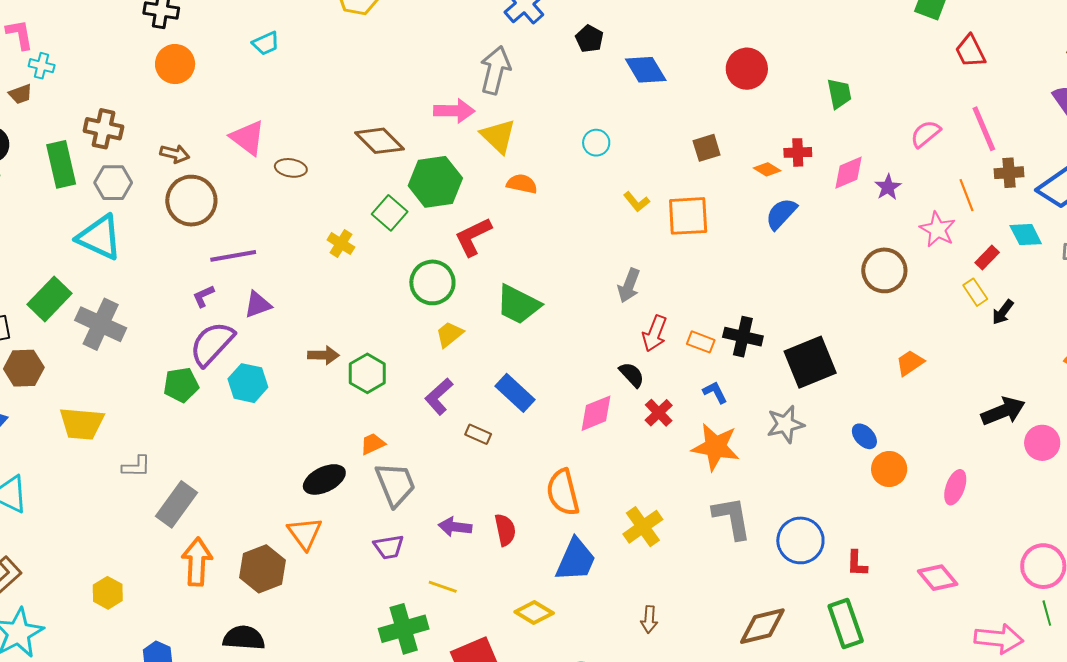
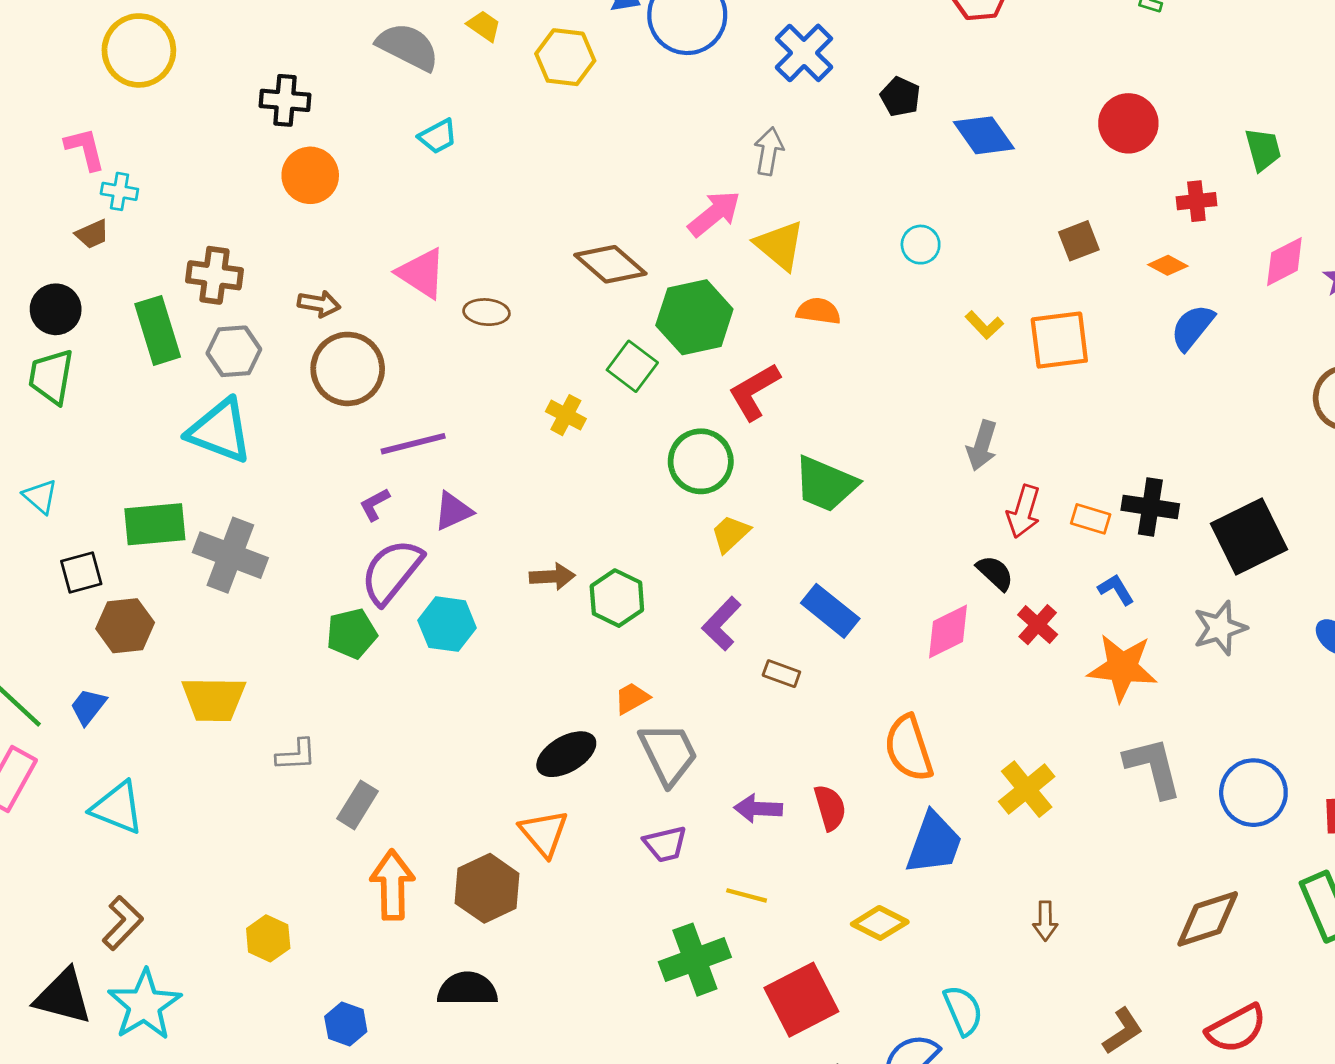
gray arrow: (495, 70) -> (769, 151), size x0.7
pink arrow: (454, 111) -> (714, 214), turned -36
red cross: (798, 152) -> (1196, 201), moved
green rectangle: (50, 299) -> (155, 524), turned 45
gray rectangle: (177, 504) -> (357, 805), size x0.7

